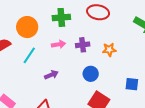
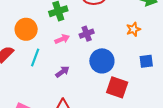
orange star: (109, 50) -> (133, 29), moved
blue circle: (91, 74) -> (102, 61), size x1.5

